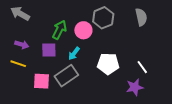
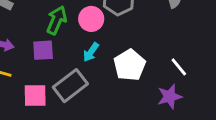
cyan arrow: (74, 53) -> (91, 52), moved
white pentagon: (108, 64) -> (130, 65), turned -30

